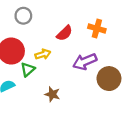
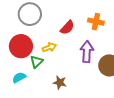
gray circle: (23, 16) -> (30, 14), size x1.5
purple arrow: (85, 62) -> (87, 52), turned 120

